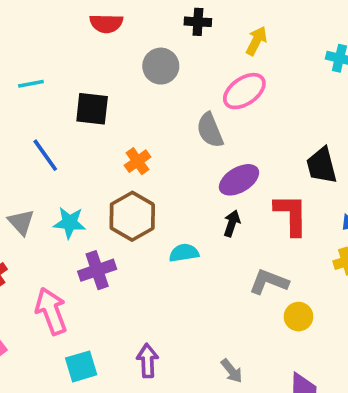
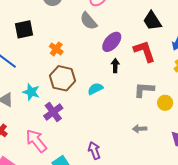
cyan star: (70, 223) -> (31, 92), turned 30
gray arrow: (232, 371) -> (140, 129), moved, turned 144

